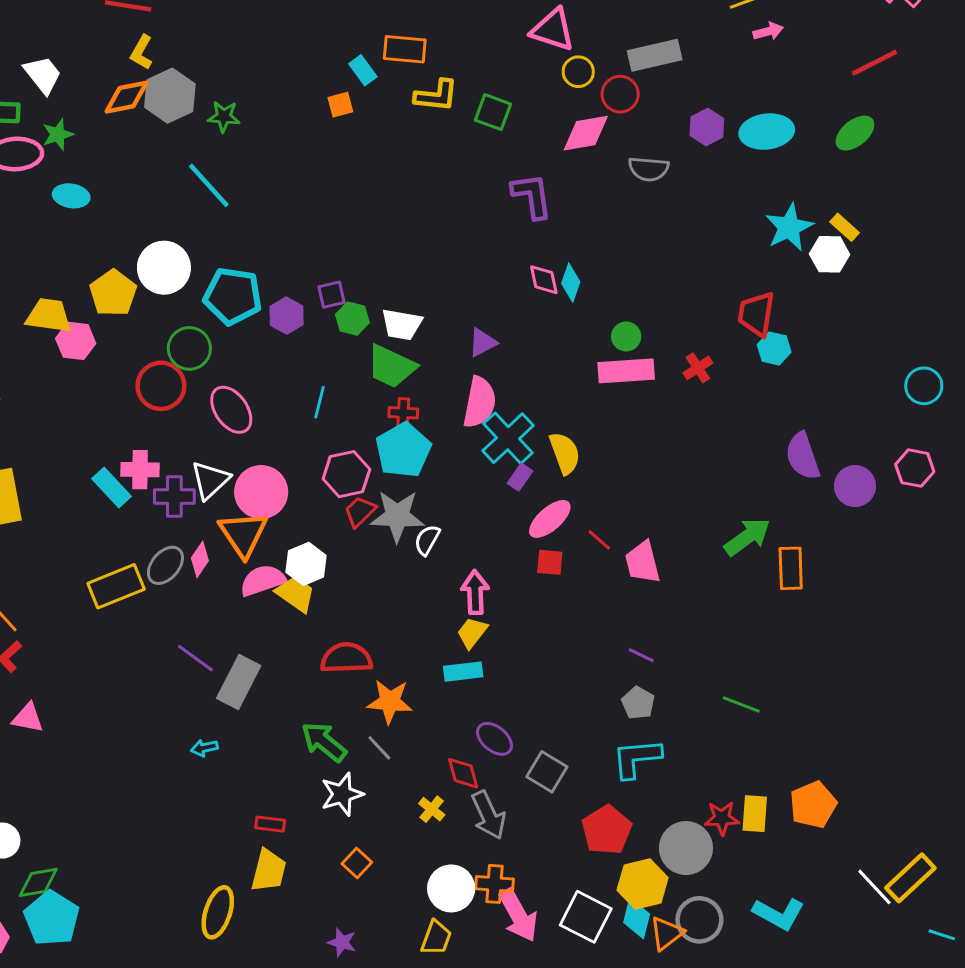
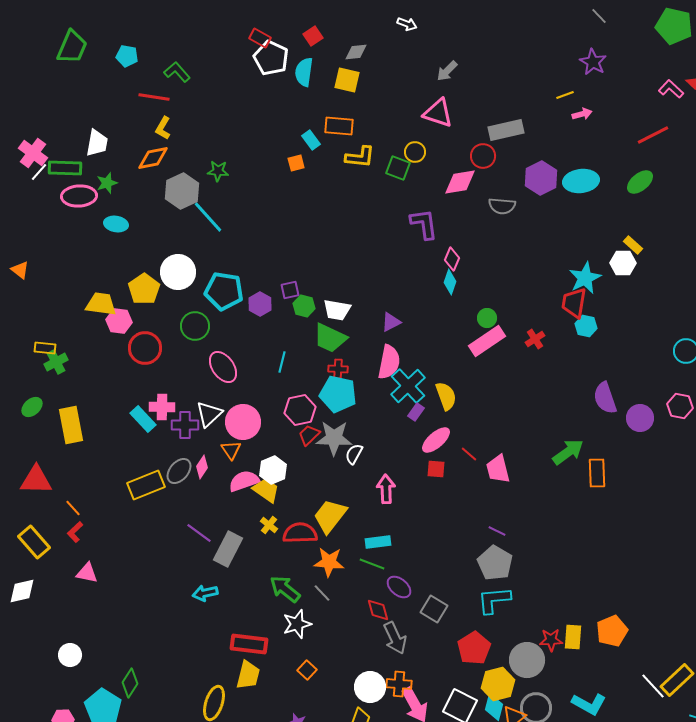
yellow circle: (578, 72) -> (415, 152), moved
white trapezoid: (43, 75) -> (97, 143), turned 48
gray hexagon: (170, 96) -> (182, 191), moved
purple hexagon: (707, 127) -> (541, 178), size x1.4
cyan star: (789, 227) -> (585, 278), moved
pink diamond: (544, 280) -> (452, 259), moved, turned 35
pink rectangle: (626, 371) -> (487, 341), turned -30
red circle: (161, 386) -> (145, 348), moved
cyan pentagon: (403, 450) -> (338, 394), turned -30
orange triangle: (243, 534) -> (231, 450), size x0.6
yellow trapezoid: (472, 633) -> (330, 516), moved, size x1.6
gray pentagon: (638, 703) -> (495, 563), size x1.6
green line: (741, 704) -> (372, 564), moved
cyan arrow: (204, 748) -> (205, 593), size x1.4
yellow cross: (432, 809) -> (269, 525), moved
red rectangle: (270, 824) -> (249, 644), size x1.8
green diamond: (38, 882) -> (130, 683), moved, turned -48

